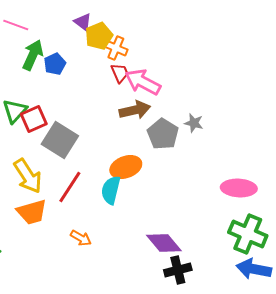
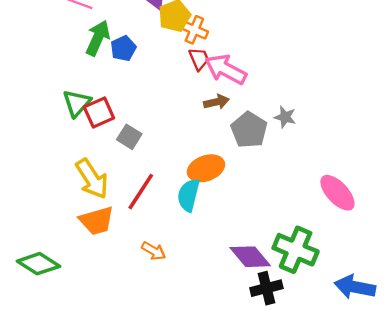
brown arrow: (135, 110) -> (216, 102), size x0.7
gray square: (60, 140) -> (129, 137), size x0.6
pink ellipse: (239, 188) -> (337, 193), turned 44
green cross: (248, 234) -> (296, 250), moved

